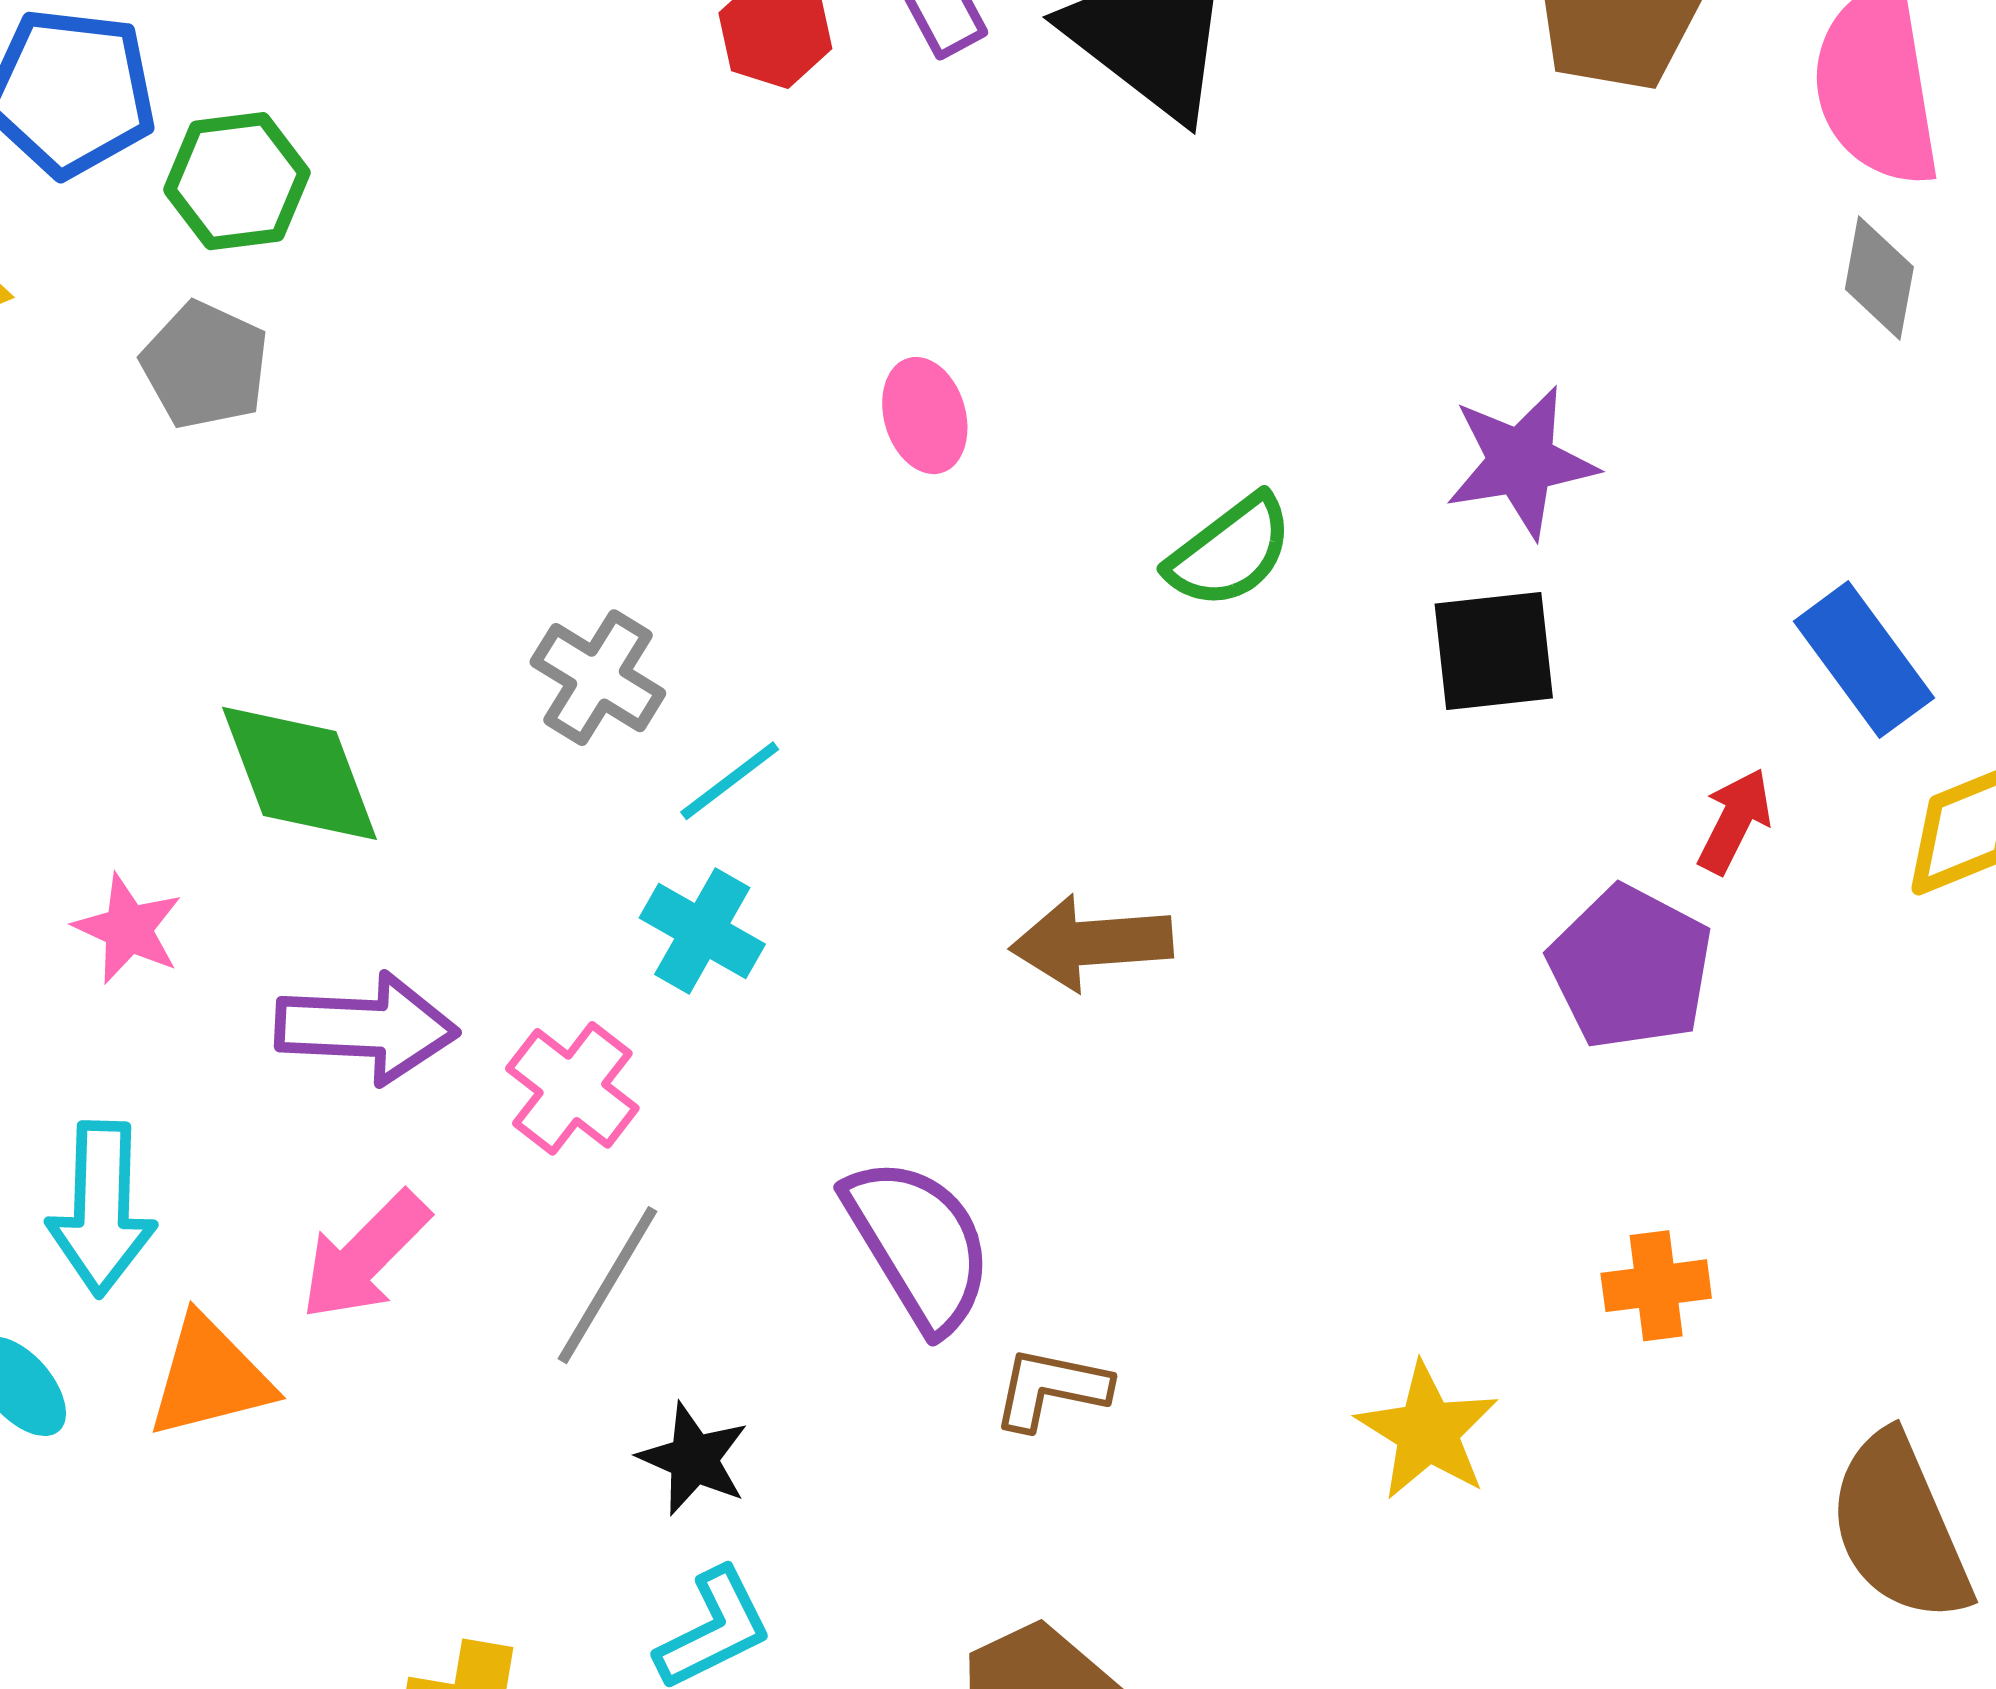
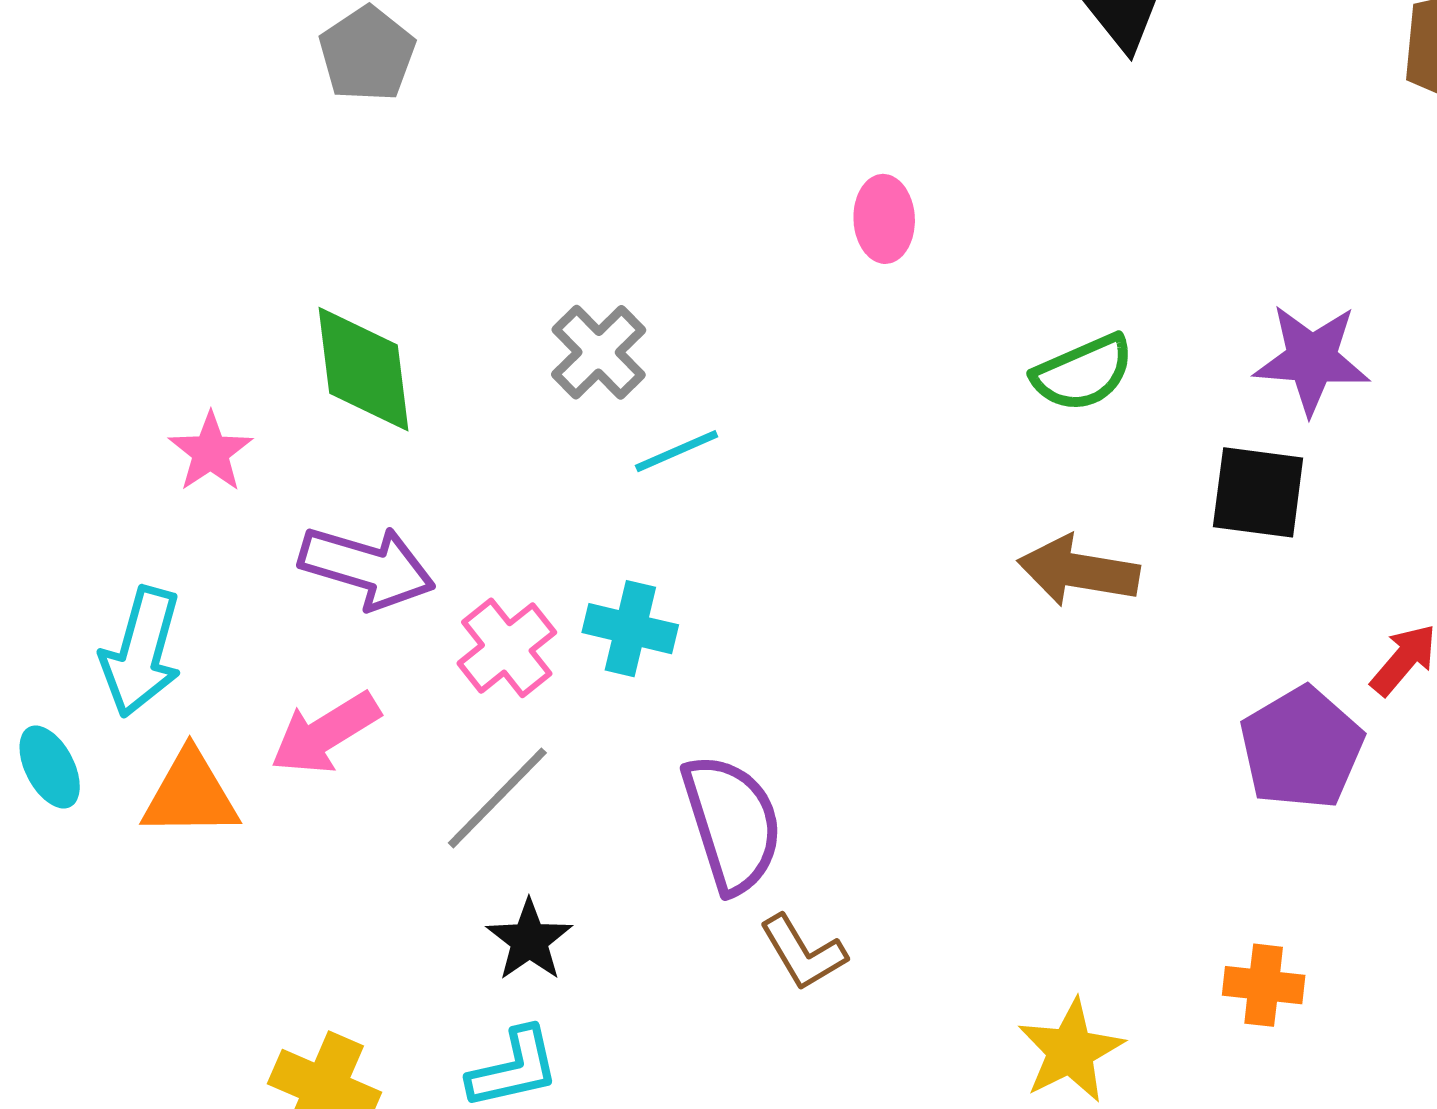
cyan cross: (702, 931) -> (630, 629), moved, turned -30
brown arrow: (1091, 943) -> (1078, 571), moved
brown L-shape: (1051, 1389) -> (803, 953), turned -146

